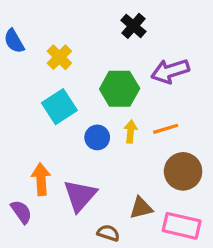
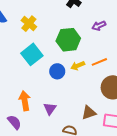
purple arrow: (170, 71) -> (99, 26), size x0.6
yellow arrow: (131, 132) -> (78, 66), turned -112
purple triangle: (80, 196) -> (50, 109), size x0.6

